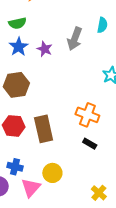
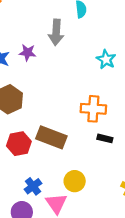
brown rectangle: (44, 129) -> (51, 137), turned -40
blue cross: (15, 167) -> (33, 186), turned -35

